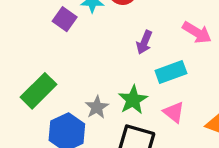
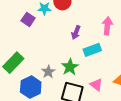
pink arrow: (197, 32) -> (107, 26), turned -114
pink triangle: (174, 112) -> (96, 85), moved

